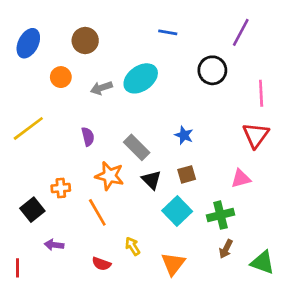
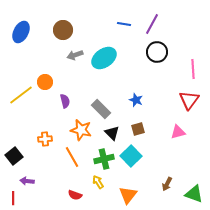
purple line: (241, 32) -> (152, 24), moved
orange circle: (61, 77) -> (45, 82), moved
gray arrow: (101, 88) -> (75, 55), moved
black square: (32, 210) -> (14, 156), moved
green cross: (220, 215) -> (104, 159), moved
purple arrow: (54, 245) -> (27, 181), moved

